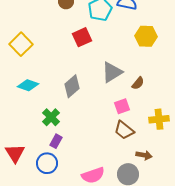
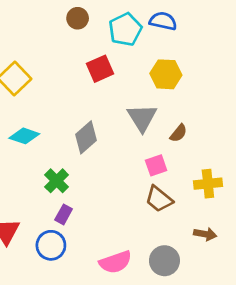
yellow hexagon: (146, 36) -> (166, 74), moved
gray triangle: (112, 72) -> (142, 118), turned -30
brown arrow: (144, 155) -> (205, 234), moved

